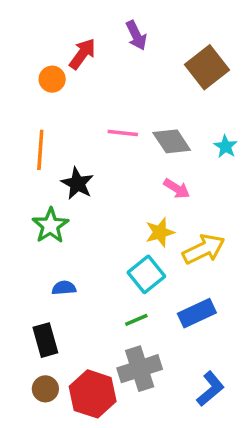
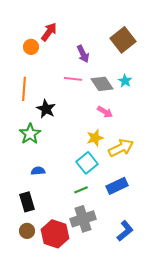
purple arrow: (136, 35) -> (83, 54), moved
cyan star: (226, 146) -> (125, 81), moved

